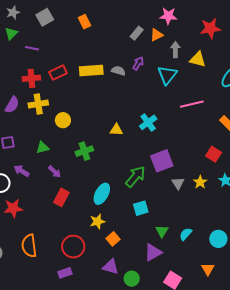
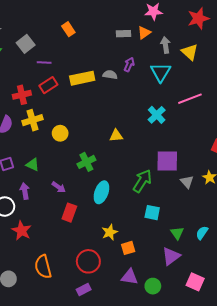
gray square: (45, 17) -> (26, 44), moved
gray rectangle: (137, 33) -> (123, 34), turned 56
purple line: (32, 48) -> (44, 63), moved
yellow triangle: (198, 59) -> (190, 52), turned 36
cyan cross: (148, 122) -> (157, 115), moved
green triangle: (43, 148) -> (33, 165), moved, turned 48
purple square: (162, 161) -> (167, 161), turned 30
purple arrow: (21, 171) -> (25, 191), turned 56
cyan ellipse: (102, 194) -> (101, 192), moved
red star: (13, 208) -> (22, 231), turned -30
cyan square: (141, 208) -> (152, 213), turned 35
orange square: (113, 239) -> (128, 248), turned 32

